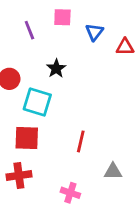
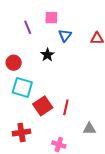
blue triangle: (94, 32) -> (65, 35), moved
cyan square: (37, 102) -> (22, 87), moved
red square: (27, 138) -> (43, 106), moved, turned -36

